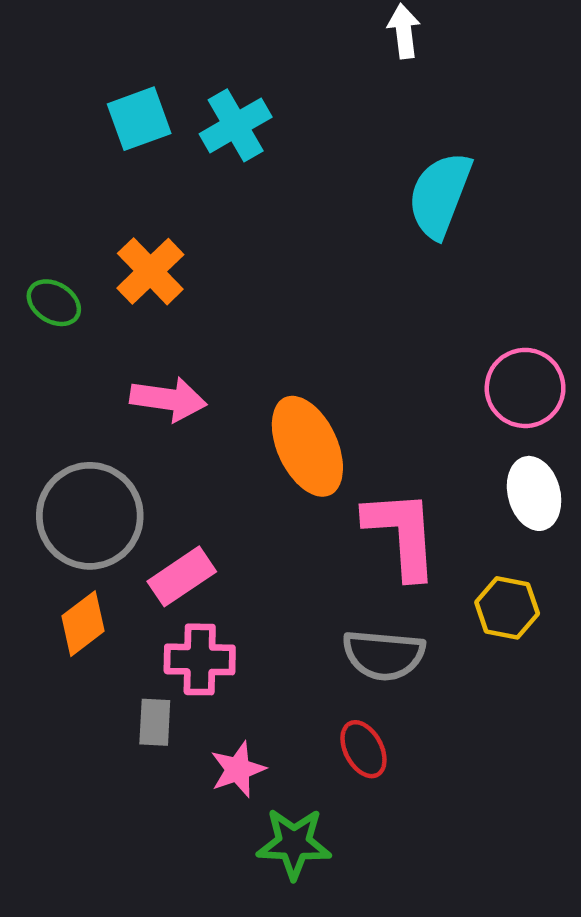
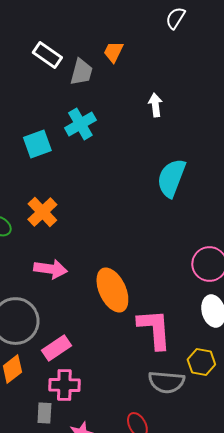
cyan cross: (236, 125) -> (80, 124), moved
gray semicircle: (384, 655) -> (166, 382), moved

